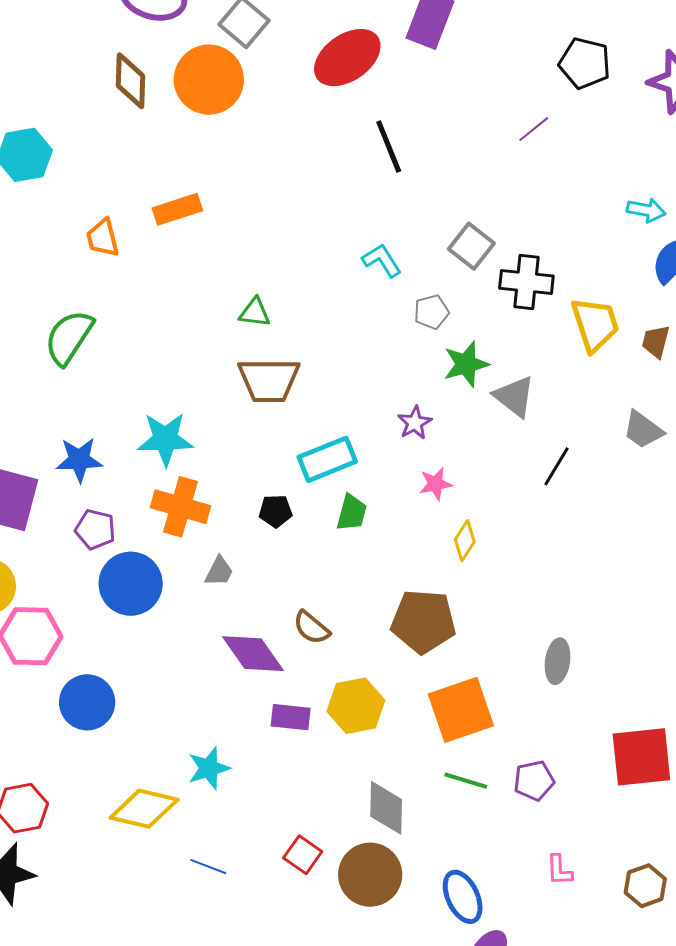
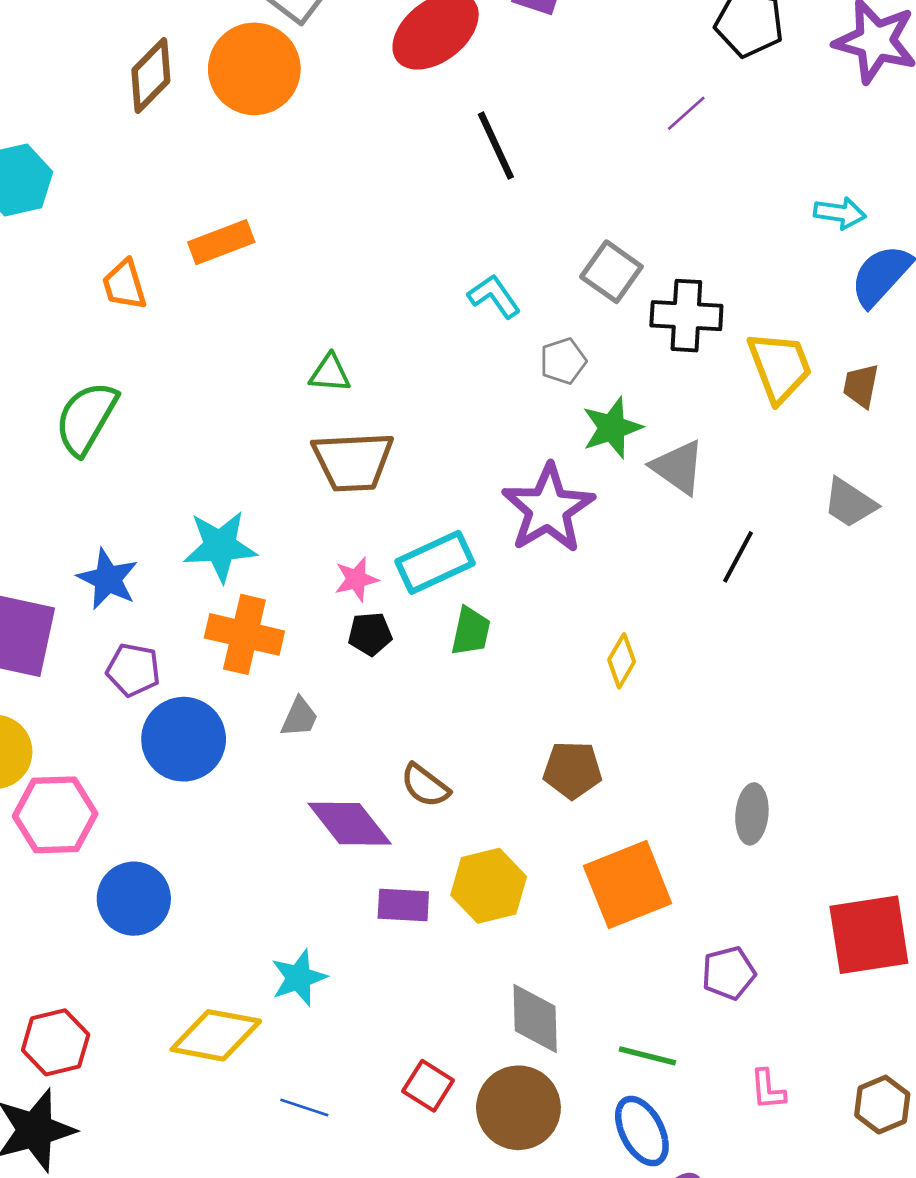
brown diamond: (130, 81) -> (151, 75), turned 46
purple star: (415, 423) -> (548, 509), size x2.0
blue star: (79, 460) -> (108, 579), turned 30
pink star: (435, 484) -> (356, 579), moved
brown pentagon: (423, 621) -> (572, 770), size x0.7
green line: (466, 781) -> (647, 1056), moved

